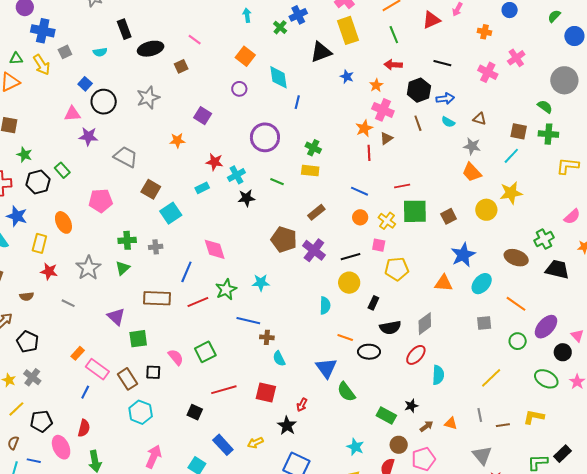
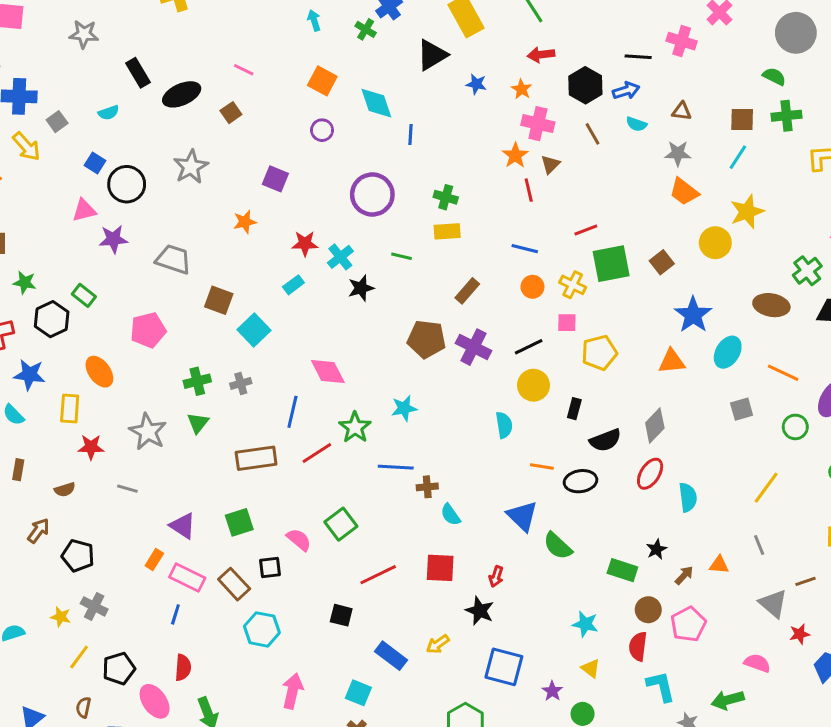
black line: (442, 63) -> (638, 57), moved
purple triangle: (116, 317) -> (183, 526), moved
brown line: (503, 425) -> (806, 581), moved

